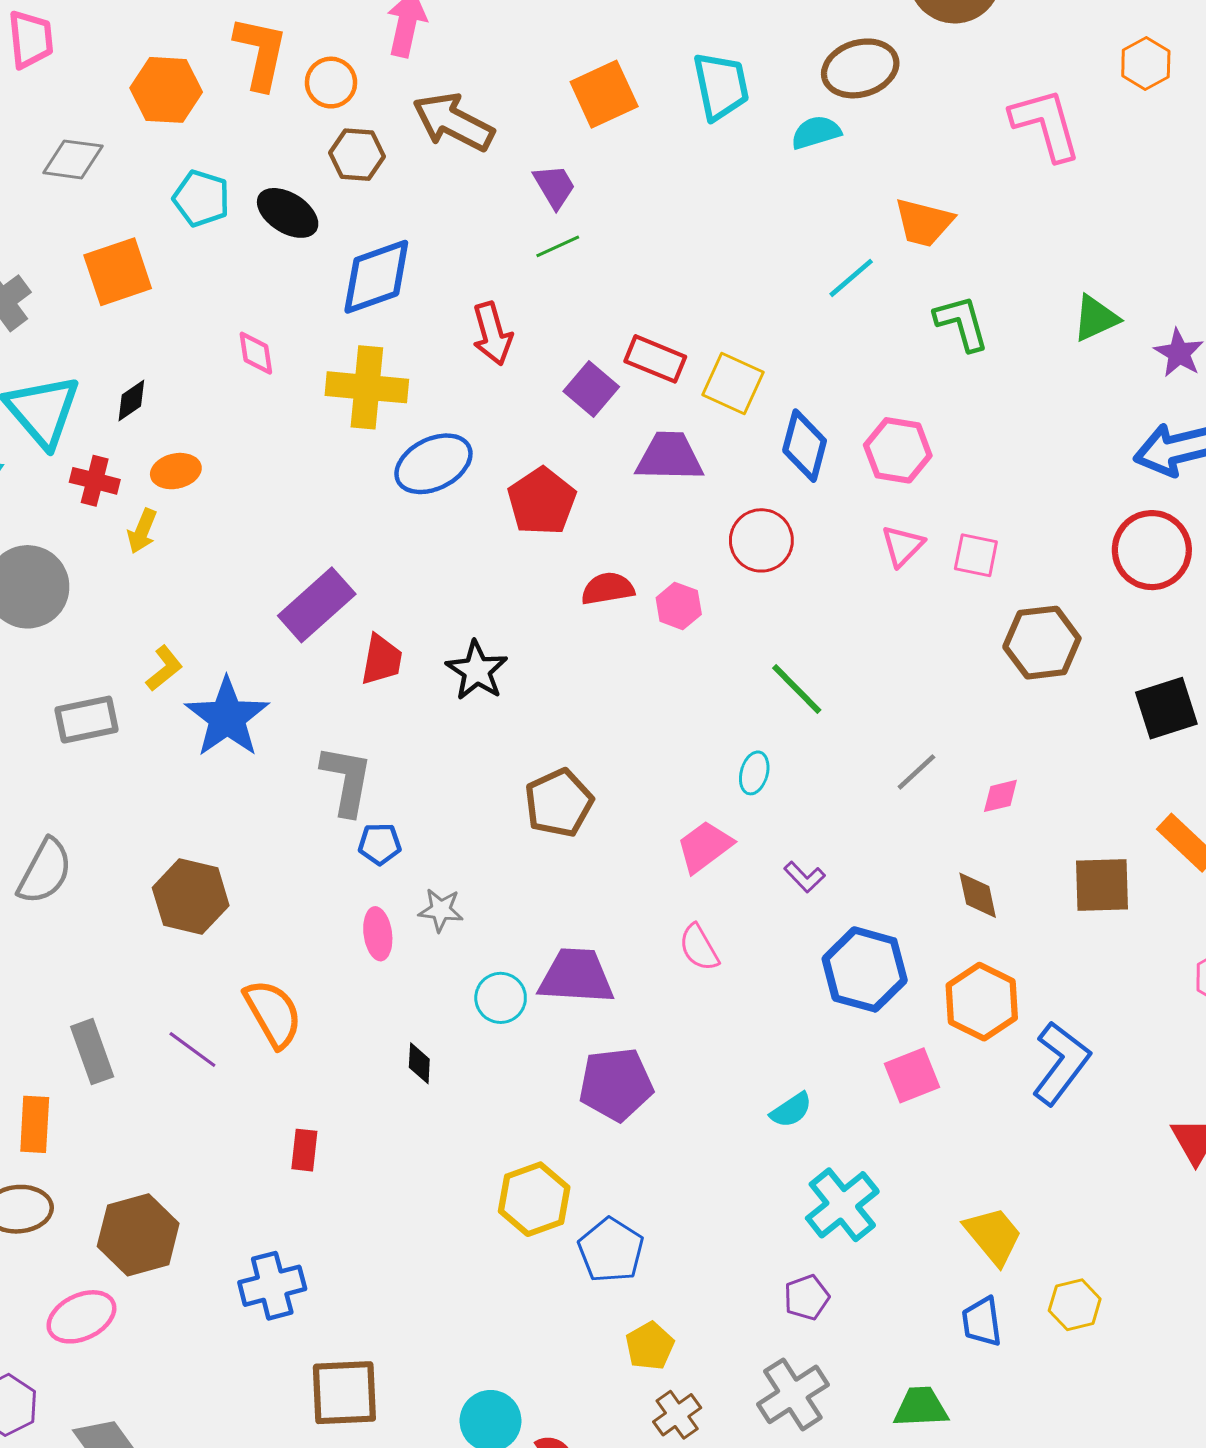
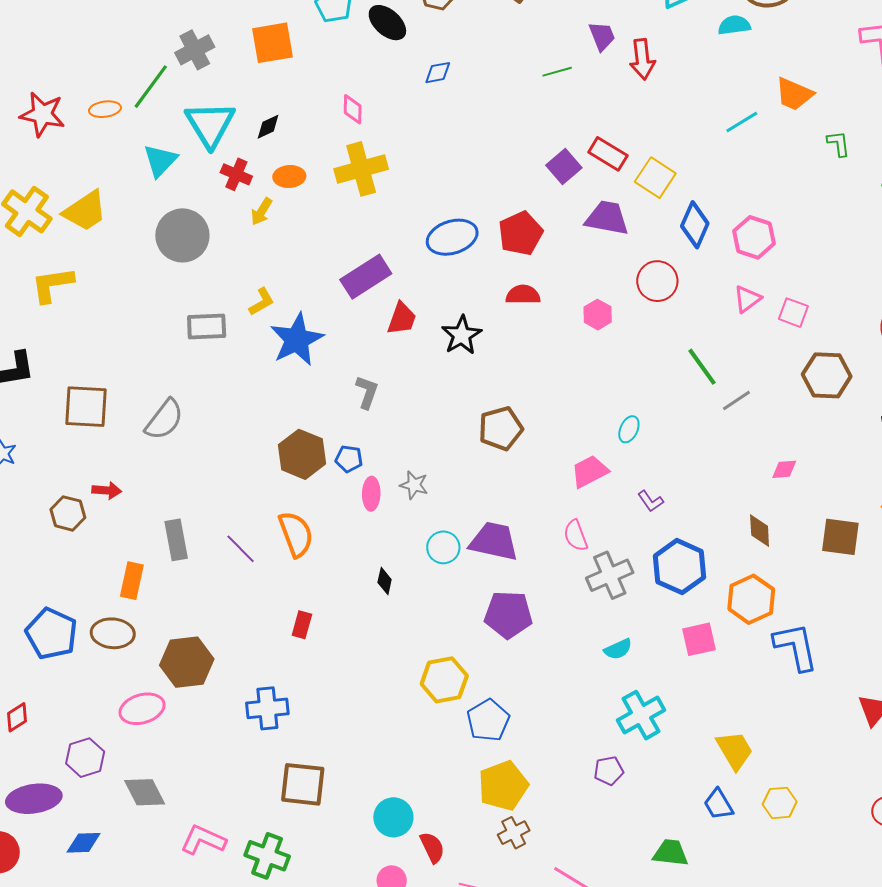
purple trapezoid: (554, 186) -> (602, 36), moved
blue diamond: (376, 277) -> (438, 73), size x0.5
green L-shape: (962, 323) -> (838, 144), moved, size x0.7
red arrow: (492, 334) -> (642, 59), moved
yellow cross: (367, 387) -> (361, 169), moved, turned -30
blue ellipse: (433, 464) -> (452, 237), moved
red semicircle: (608, 589) -> (523, 295), moved
green line: (797, 689) -> (702, 367), moved
gray line: (916, 772) -> (736, 400), moved
gray L-shape: (347, 780) -> (367, 392), size x0.7
blue pentagon: (380, 844) -> (349, 459), moved
brown hexagon: (191, 897) -> (302, 454), moved
blue L-shape: (1061, 1063) -> (796, 647), turned -58
blue trapezoid: (982, 1322) -> (718, 804), turned -32
yellow pentagon: (650, 1346) -> (503, 786), size x1.6
gray cross: (793, 1394) -> (610, 575), moved

